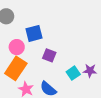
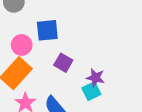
purple star: (90, 71) -> (95, 78), moved

